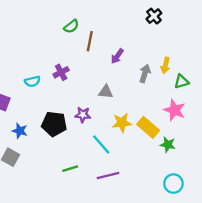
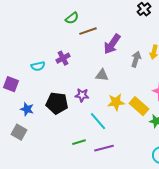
brown line: (90, 41) -> (88, 31), turned 60
purple arrow: (117, 56) -> (112, 44), size x1.5
green line: (70, 169) -> (79, 142), moved

